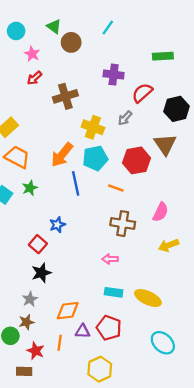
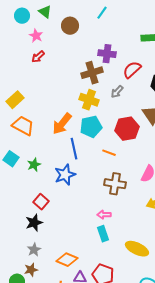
green triangle: (54, 26) -> (45, 12), moved
brown cross: (65, 96) -> (92, 73), moved
green star: (30, 188) -> (34, 165), moved
blue star: (57, 225) -> (65, 175), moved, size x1.5
black star: (41, 273) -> (34, 223), moved
cyan rectangle: (114, 292) -> (103, 234), moved, turned 63
orange diamond: (68, 311) -> (67, 260), turned 30

